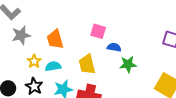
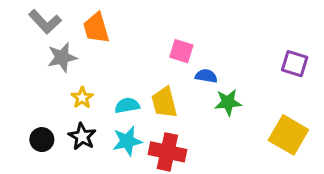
orange trapezoid: (55, 39) -> (96, 28), moved
cyan semicircle: (53, 66) -> (127, 105), moved

